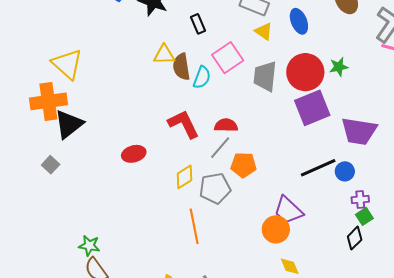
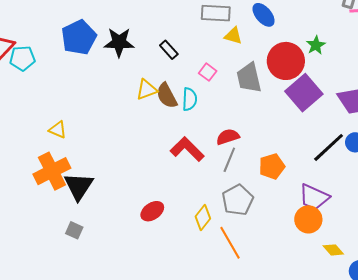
pink square: (228, 58) -> (208, 72), size x0.6
yellow triangle: (67, 64) -> (58, 130), size x0.6
red ellipse: (134, 154) -> (152, 211), moved
orange pentagon: (243, 165) -> (272, 166), moved
yellow diamond: (185, 177) -> (203, 218), moved

